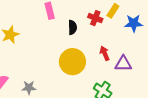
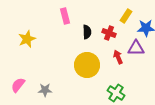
red cross: (95, 18) -> (109, 33), moved
purple triangle: (123, 64) -> (136, 48), moved

